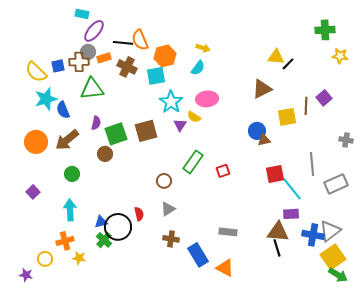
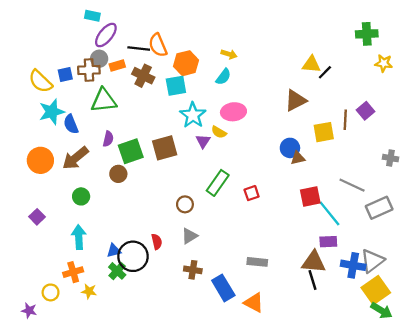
gray line: (312, 164) -> (352, 185), turned -60

